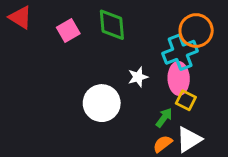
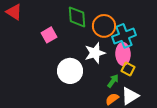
pink square: (68, 30) -> (49, 35), moved
orange circle: (196, 30) -> (104, 26), moved
white star: (138, 77) -> (95, 53), size x1.5

